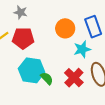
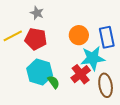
cyan star: (82, 49) -> (93, 58), size x1.4
red cross: (74, 78) -> (81, 74), moved

